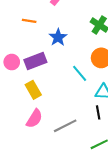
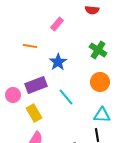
pink circle: (12, 62) -> (13, 95), moved
cyan line: (80, 73) -> (66, 97), moved

